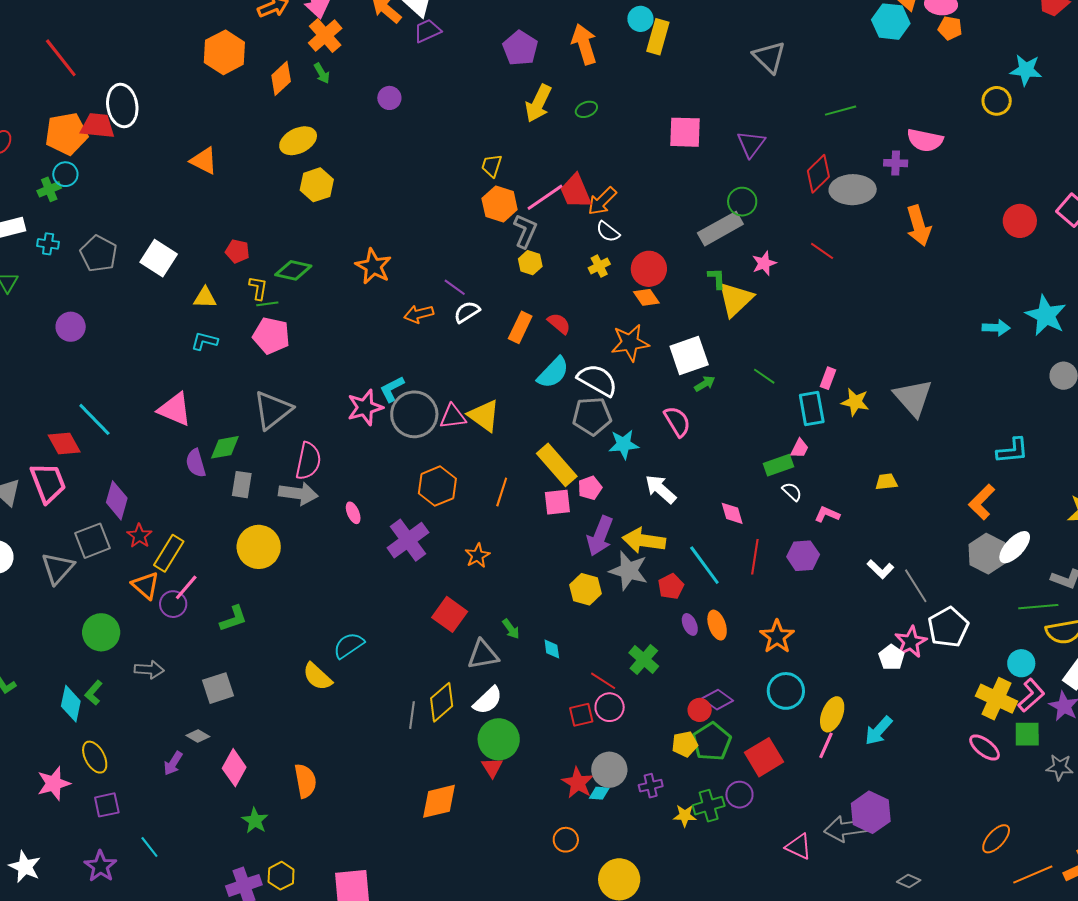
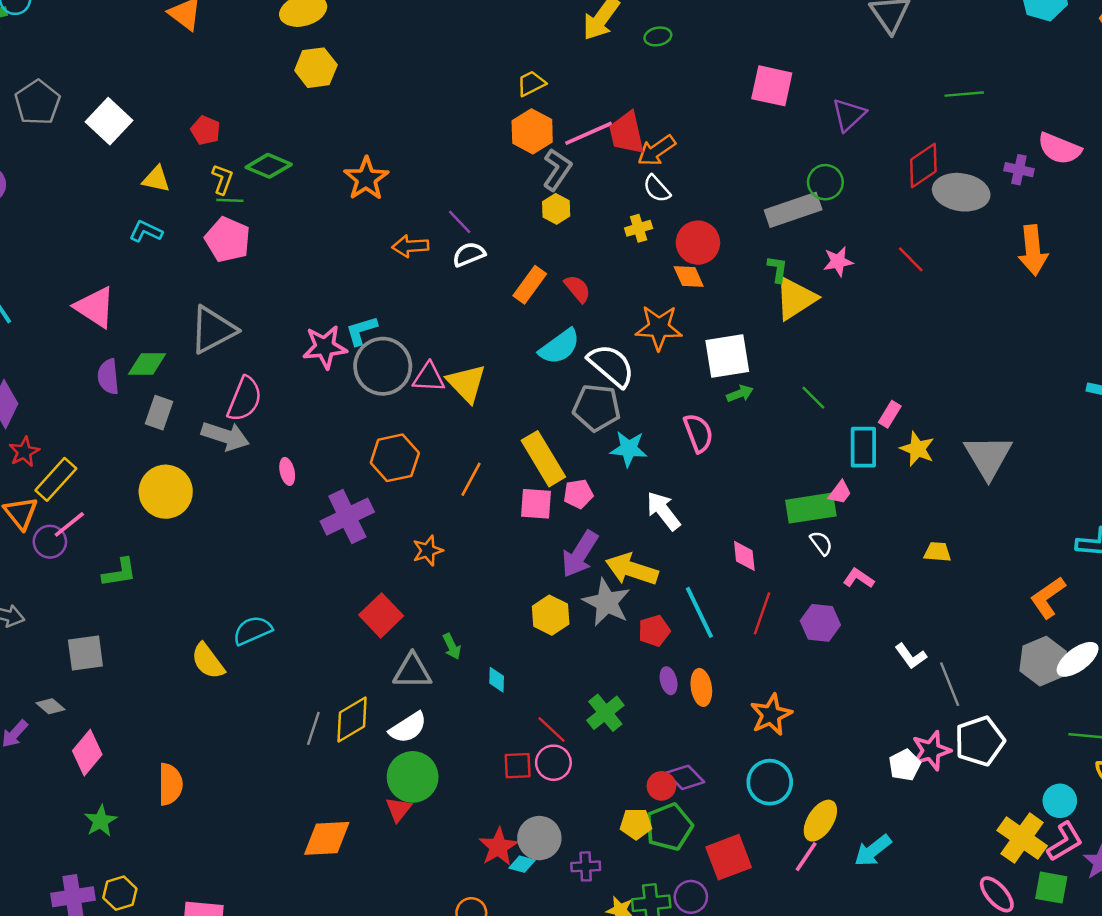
yellow trapezoid: (492, 166) -> (531, 83), turned 35
green rectangle: (779, 465) -> (811, 508), size x1.4

